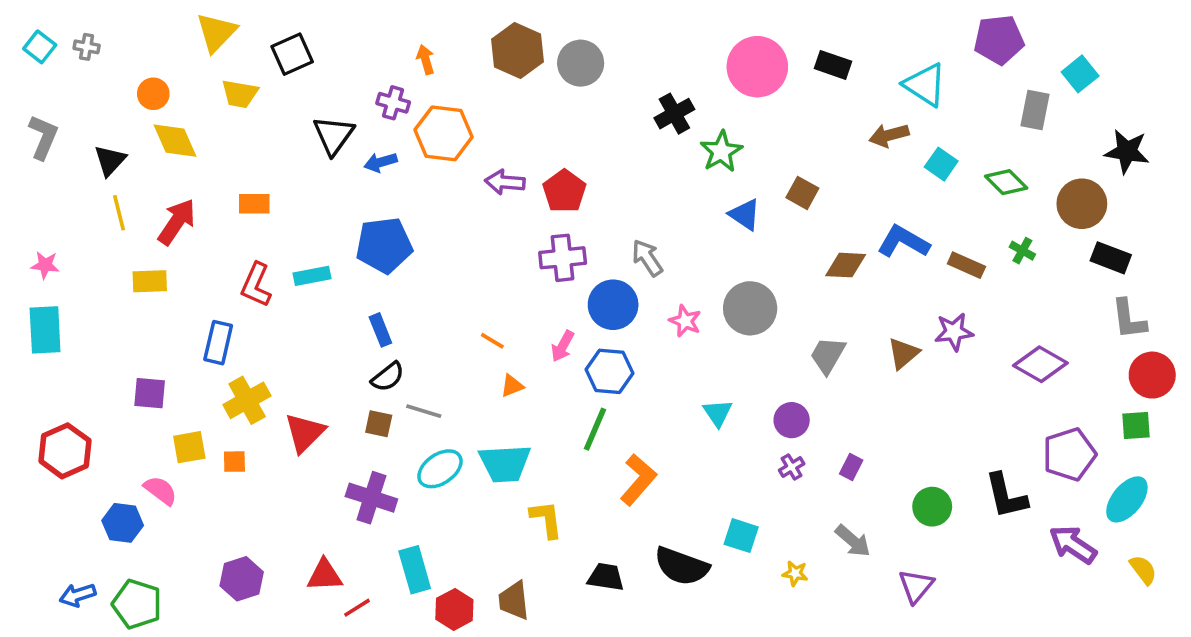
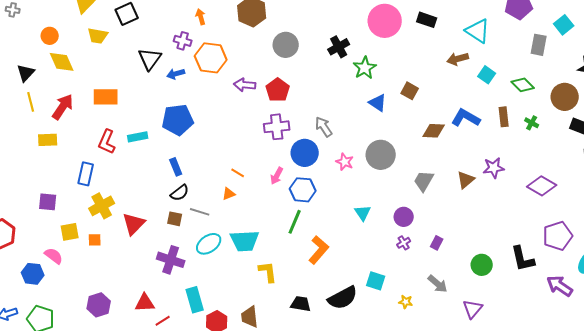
gray circle: (581, 63) -> (286, 45), moved
orange rectangle: (254, 204) -> (106, 97), size x1.4
brown rectangle: (966, 265) -> (504, 117), moved, turned 60
orange triangle: (512, 386) -> (229, 194), moved
black semicircle: (682, 566) -> (343, 298), turned -48

